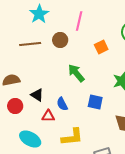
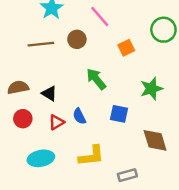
pink line: (79, 21) -> (100, 16), turned -54
black triangle: (37, 95) -> (49, 93), moved
red triangle: (48, 116) -> (56, 122), moved, turned -32
cyan ellipse: (30, 139) -> (41, 158), turned -40

